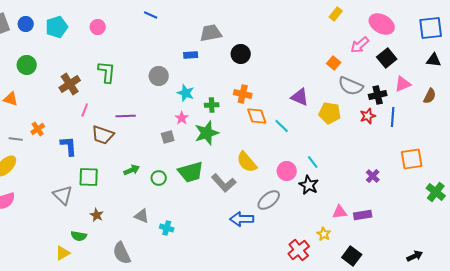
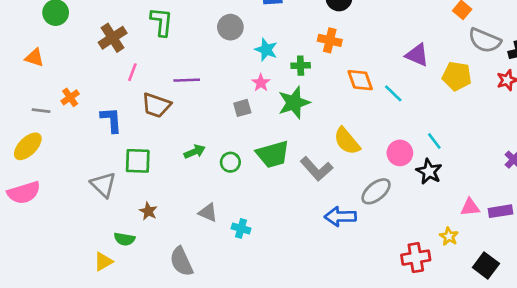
orange cross: (243, 94) -> (330, 40), moved
red cross: (299, 250) -> (416, 258), turned 30

